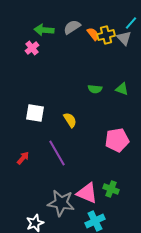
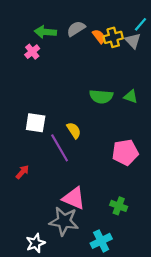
green semicircle: (95, 89) -> (101, 96), size x1.5
purple line: (57, 153) -> (60, 148), moved
pink triangle: (87, 193) -> (74, 198), moved

